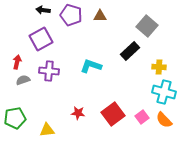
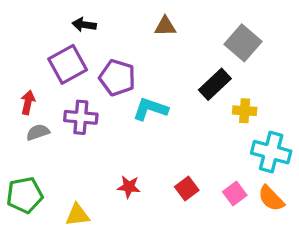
black arrow: (43, 10) -> (84, 25), moved
purple pentagon: (71, 15) -> (117, 78), moved
yellow cross: (159, 67) -> (245, 111), moved
red square: (113, 114) -> (187, 188), size x0.6

